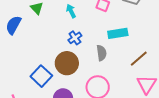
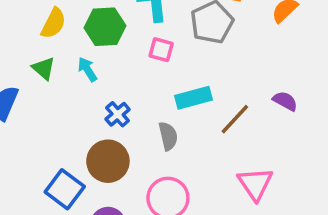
cyan arrow: (71, 11) -> (87, 69), moved
brown line: (139, 59) -> (235, 119), moved

